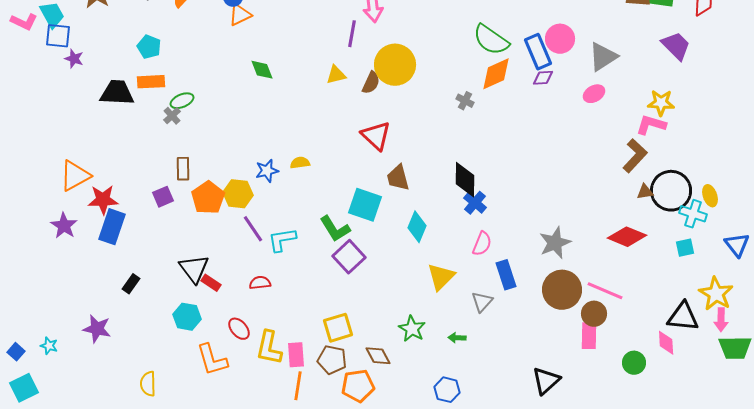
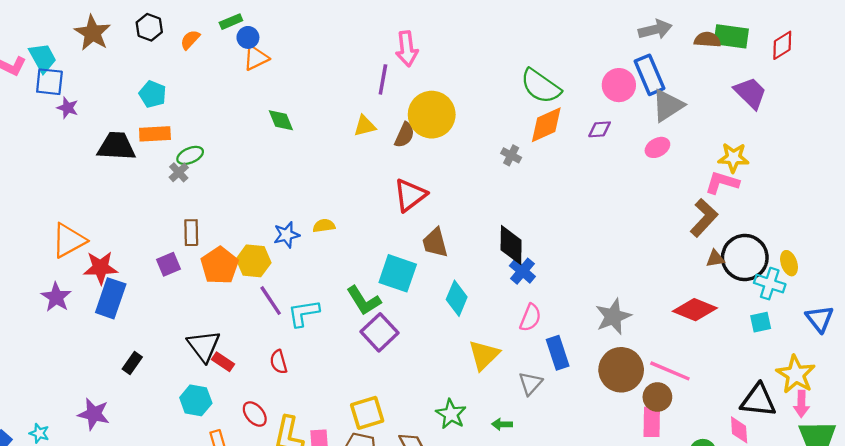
blue rectangle: (538, 52) -> (649, 75), moved
red triangle: (376, 136) -> (410, 195), turned 40
red semicircle: (260, 283) -> (279, 362), turned -100

